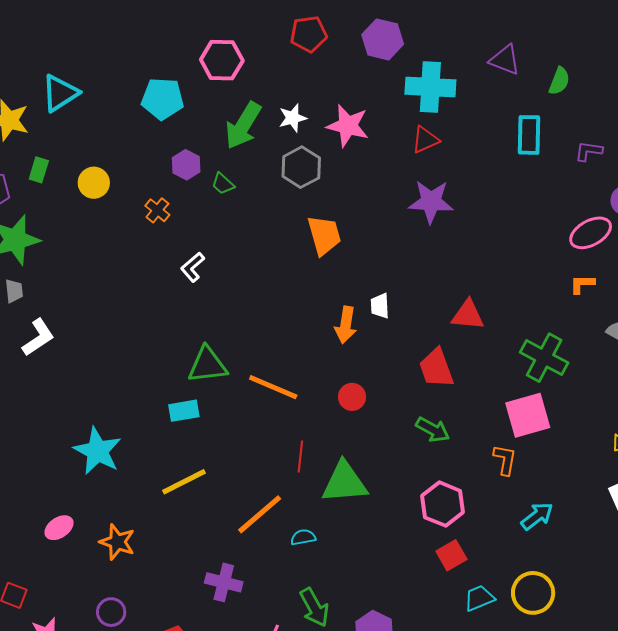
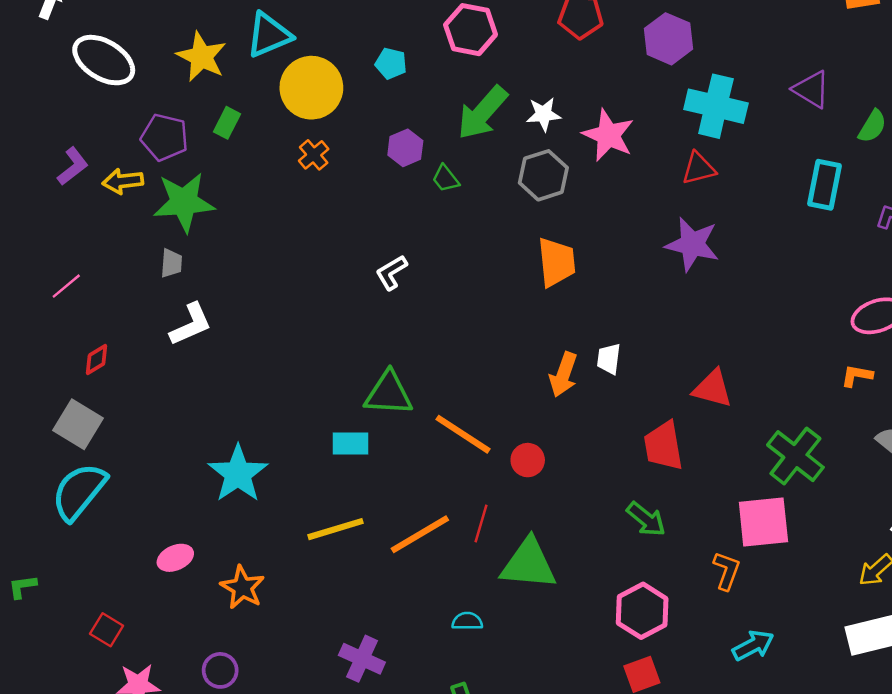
cyan pentagon: (163, 99) -> (391, 64), size x0.6
yellow circle: (94, 183) -> (311, 88), moved, size x1.6
orange cross: (157, 210) -> (314, 155), moved
red circle: (352, 397) -> (528, 460), moved
orange line: (260, 514) -> (420, 534), moved

